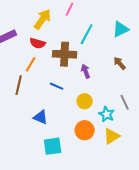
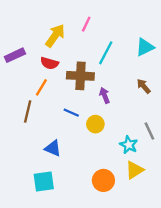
yellow circle: (85, 101) -> (95, 124), moved
orange circle: (85, 130) -> (103, 180), moved
cyan square: (53, 146) -> (44, 182), moved

